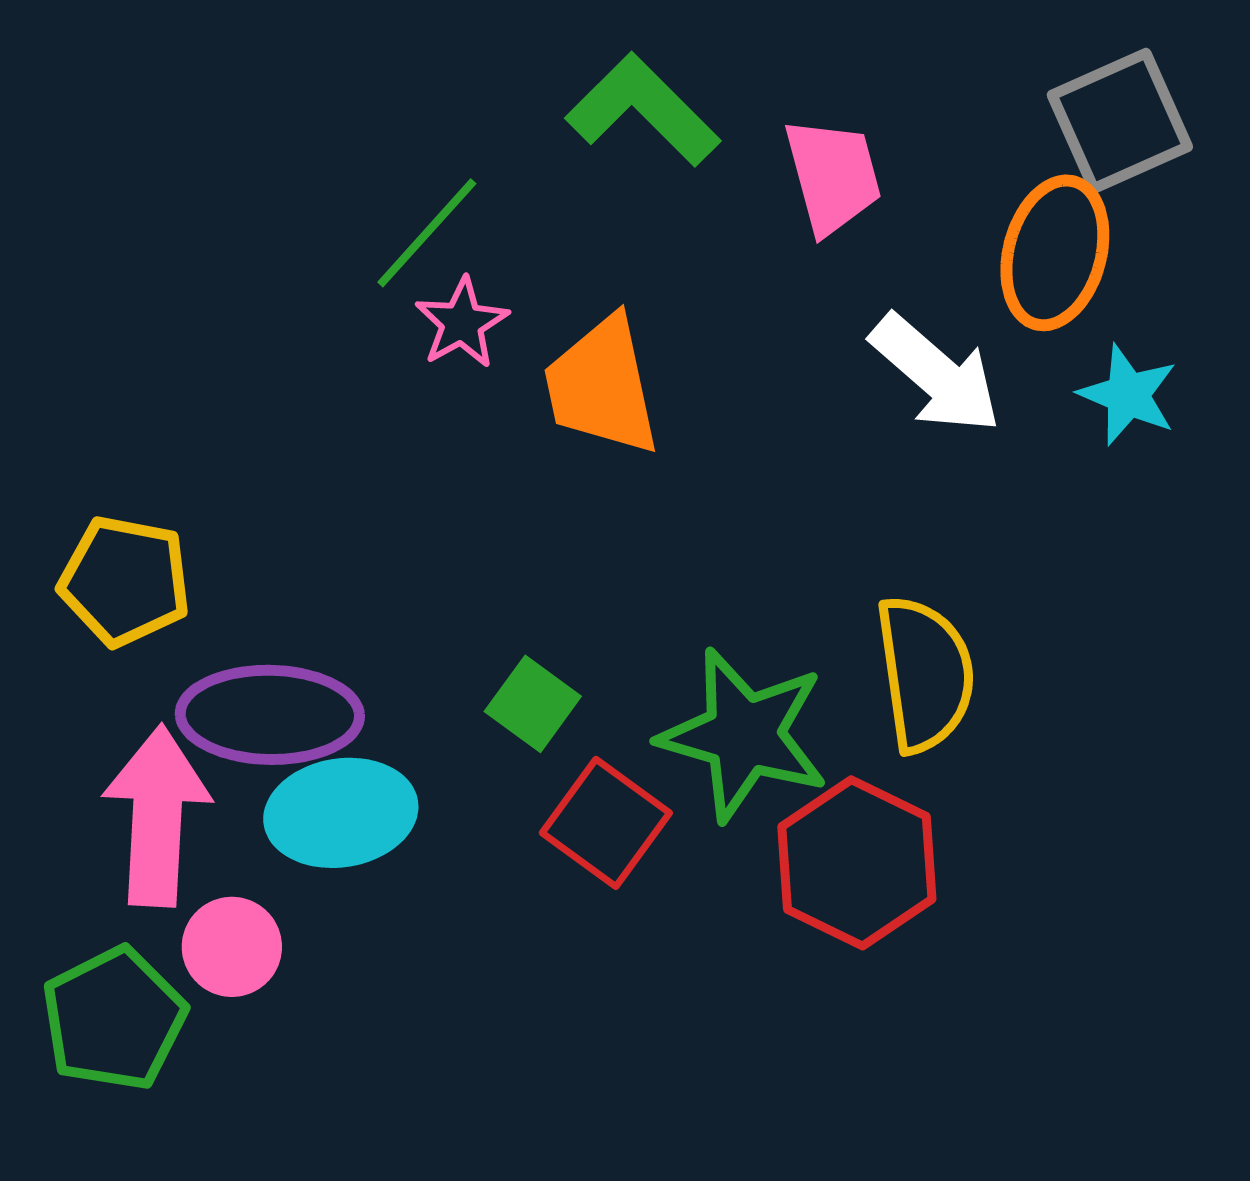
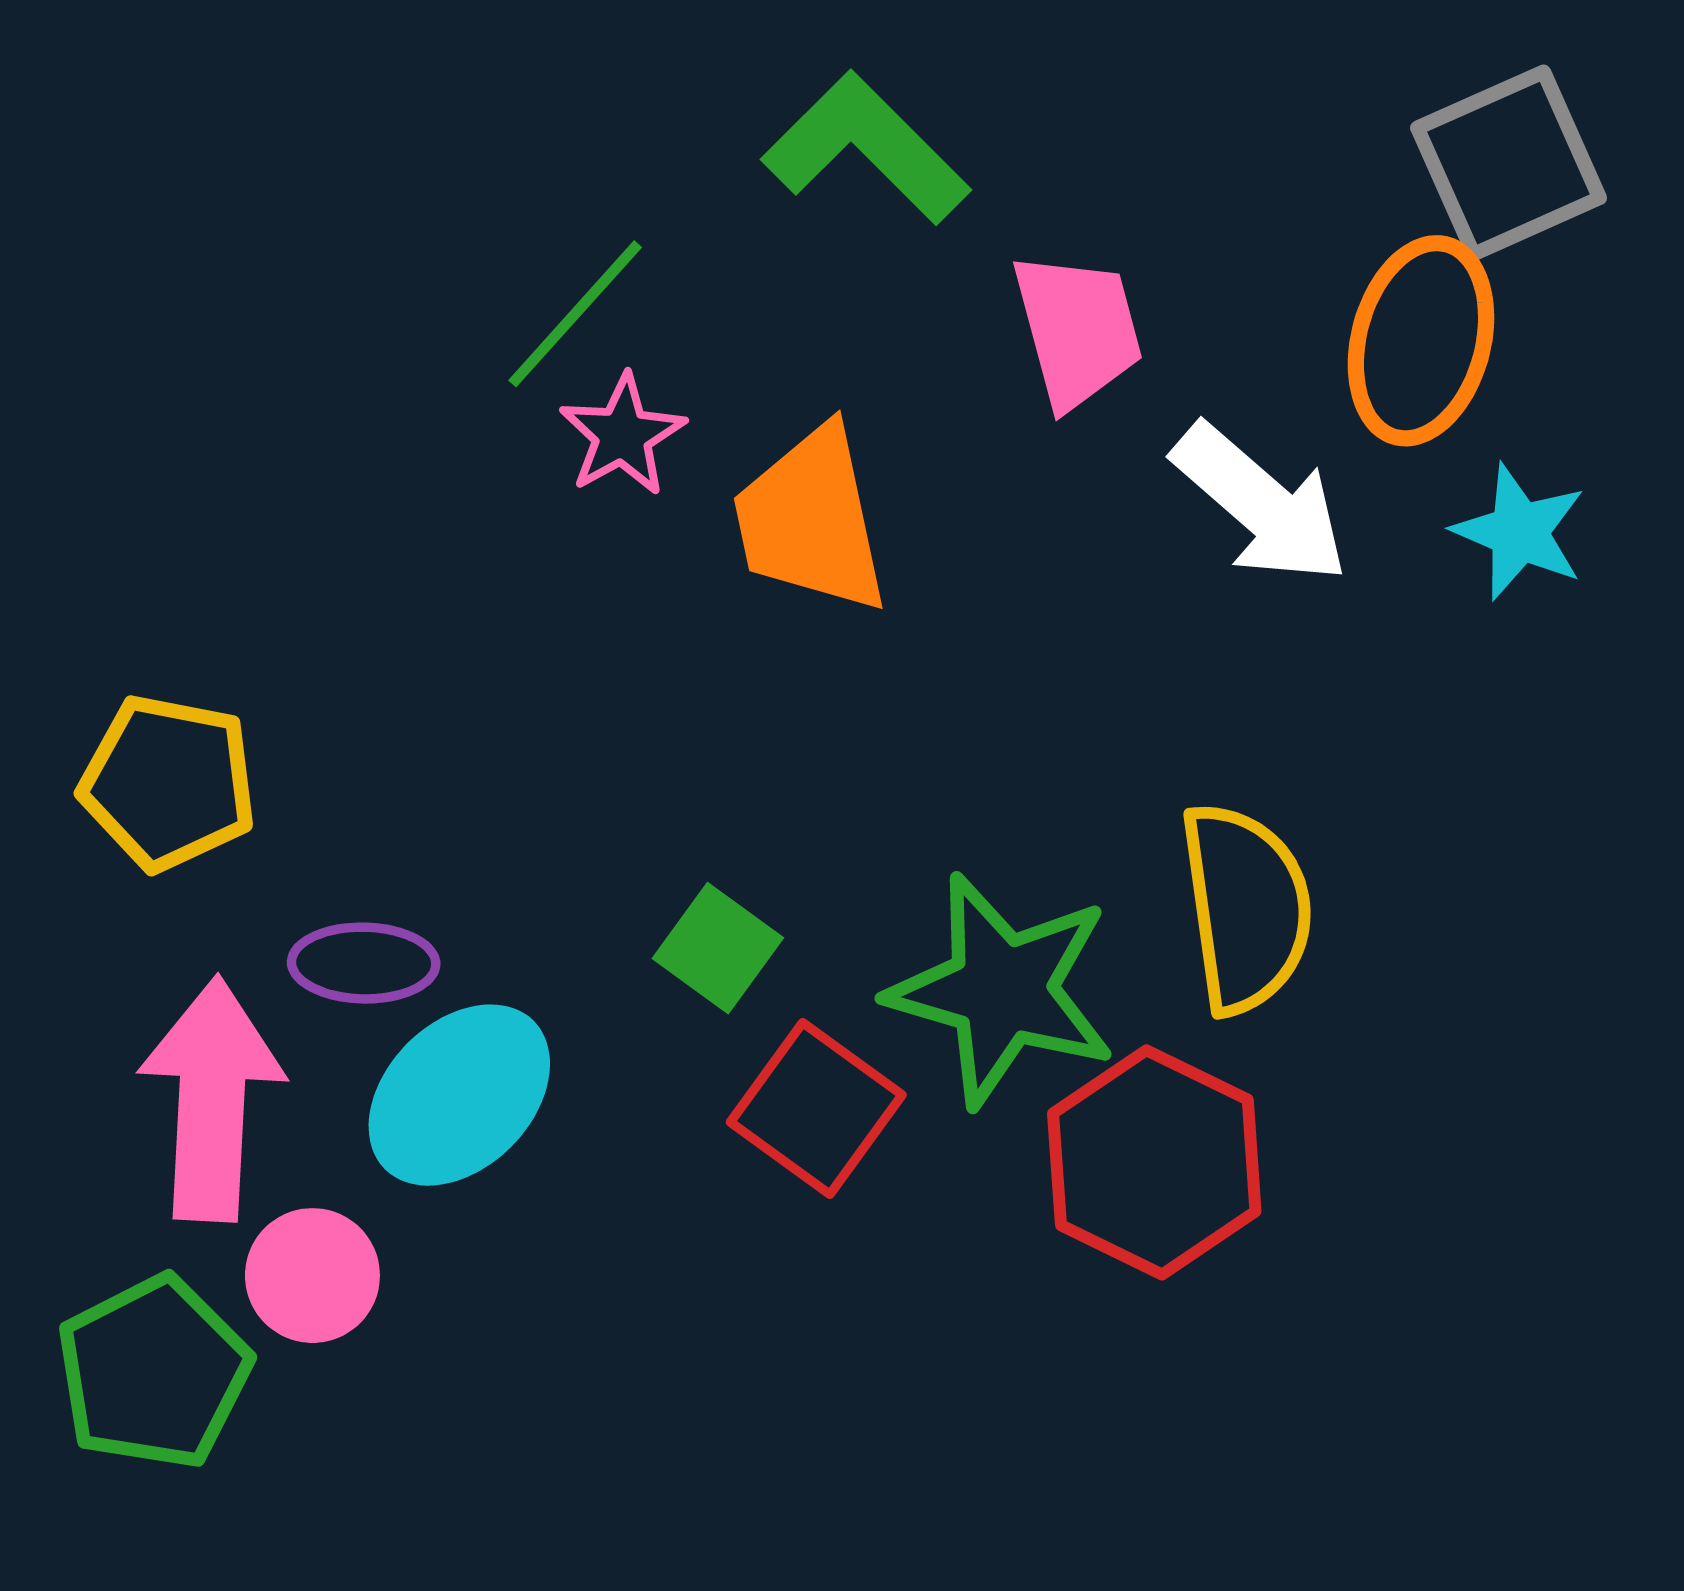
pink trapezoid: (833, 176) -> (1078, 330), moved
purple ellipse: (270, 715) -> (364, 963), size x0.6
cyan ellipse: (341, 813) -> (459, 1095), turned -36

